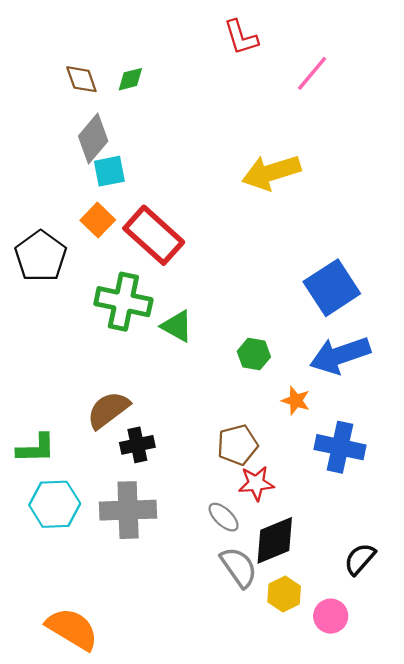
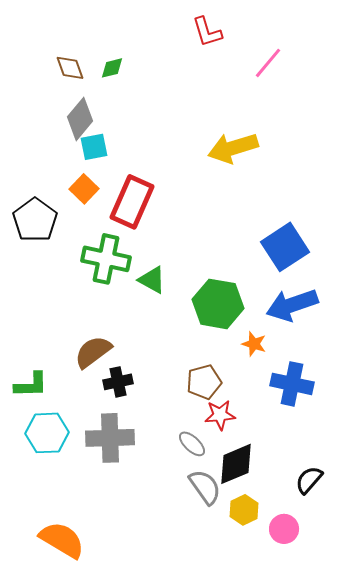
red rectangle: (154, 235) -> (132, 202), turned 72
green hexagon: (254, 354) -> (218, 304), size x1.8

